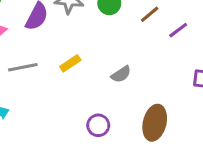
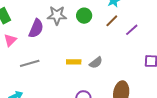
yellow rectangle: (70, 63) -> (74, 62), moved, turned 40

